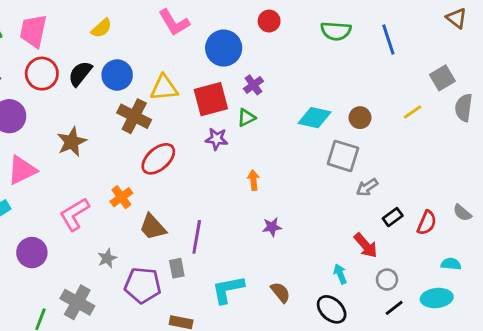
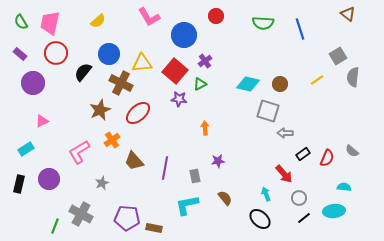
black semicircle: (80, 74) -> (83, 72), moved
red square: (211, 99) -> (175, 71), turned -35
brown star: (72, 142) -> (100, 110), moved
pink triangle: (22, 170) -> (42, 121), size x0.6
gray arrow: (367, 187) -> (285, 133), turned 35
gray rectangle: (177, 268) -> (195, 176), moved
purple pentagon: (143, 285) -> (127, 218), moved
brown semicircle: (280, 292) -> (225, 198), moved

